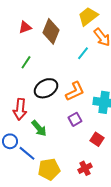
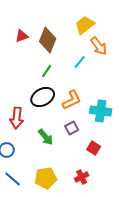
green line: (26, 62) -> (47, 71), moved
green arrow: (39, 128) -> (46, 137), moved
blue line: (27, 153) -> (13, 179), moved

